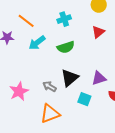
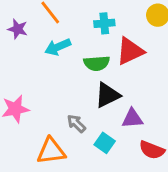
red triangle: (98, 32) -> (130, 51), moved, size x1.5
black triangle: (70, 78) -> (107, 95), moved
gray arrow: (50, 86) -> (76, 123), moved

